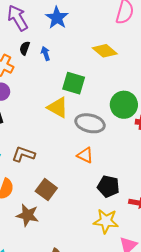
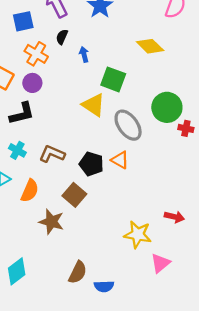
blue arrow: (46, 54) -> (84, 54), moved
gray ellipse: (90, 123) -> (128, 125), turned 36
black pentagon: (108, 186) -> (91, 164), moved

